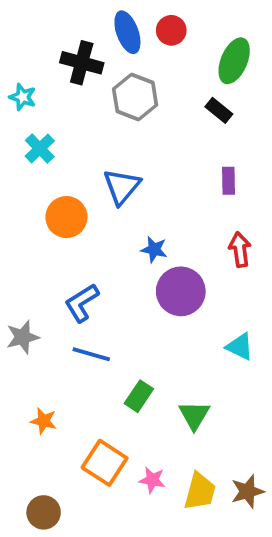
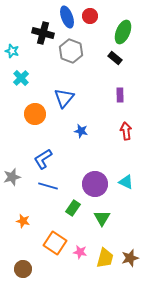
purple circle: (181, 291) -> (95, 184), moved

